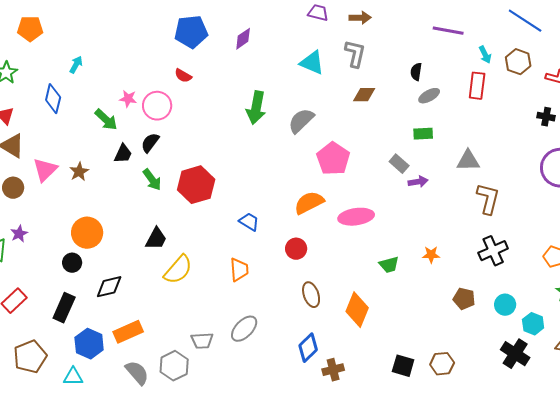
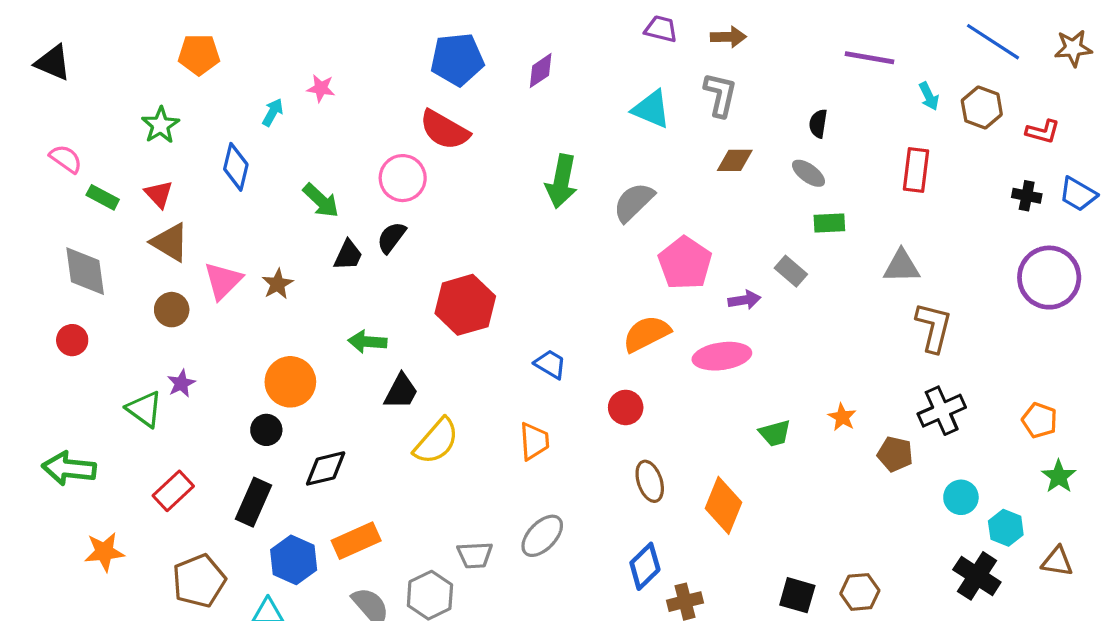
red semicircle: (183, 76) -> (444, 130), size x1.8
red rectangle: (477, 86) -> (916, 170), moved
gray ellipse: (429, 96) -> (809, 173), moved, turned 65
pink star: (128, 99) -> (321, 88), moved
green arrow: (152, 180) -> (367, 342), moved, turned 130
purple arrow: (418, 182) -> (744, 300), moved
orange star: (431, 255) -> (842, 417), turned 30
brown pentagon: (464, 299) -> (895, 454), moved

